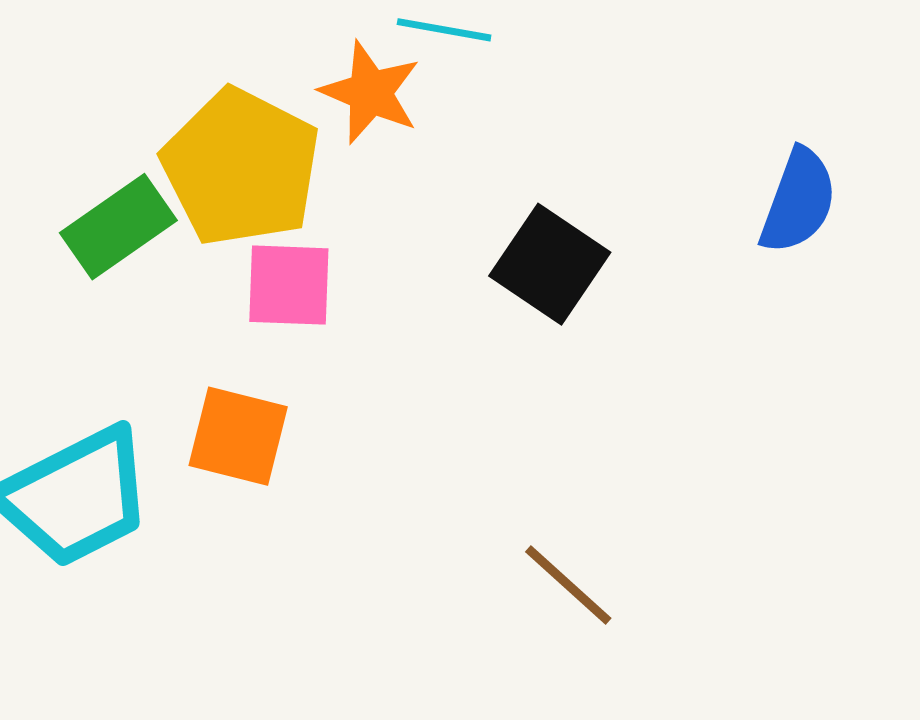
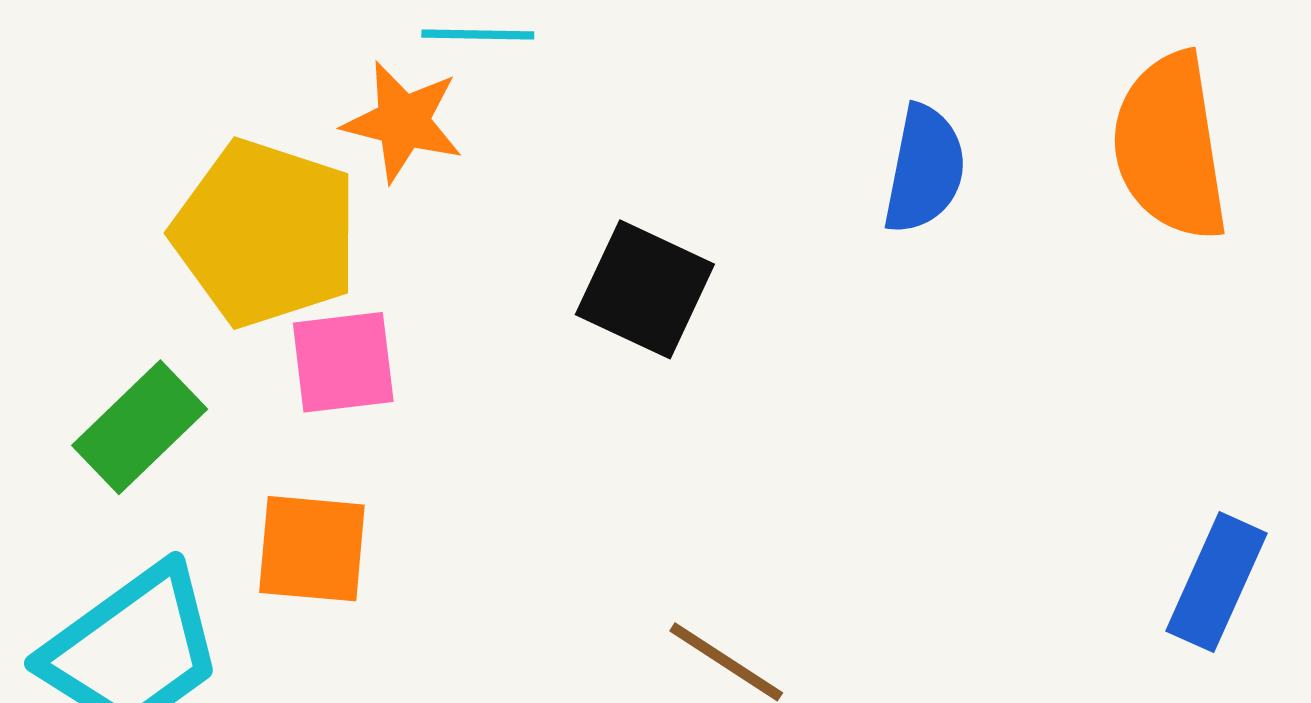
green rectangle: (118, 227) -> (140, 427), moved

